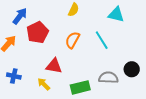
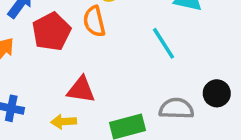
orange semicircle: (72, 40) -> (94, 21), moved, turned -42
yellow arrow: (44, 84) -> (64, 122), turned -48

